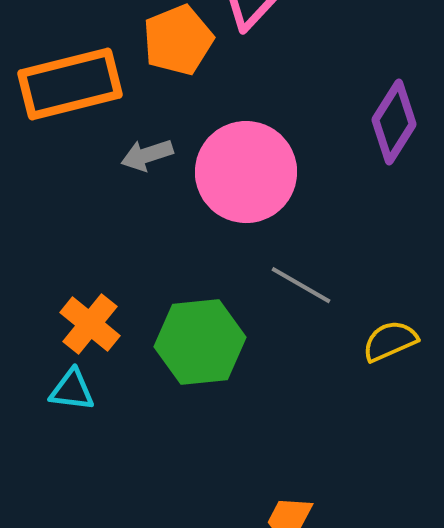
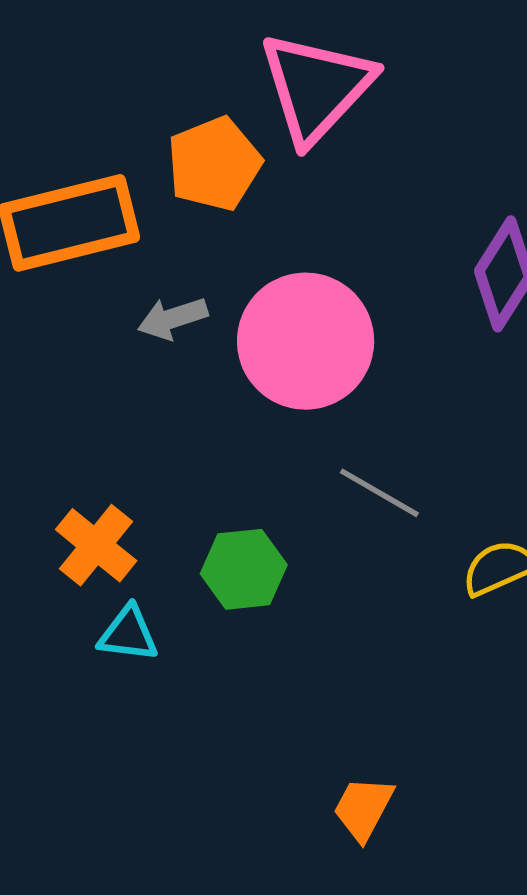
green hexagon: (200, 342) -> (244, 569), size x0.7
cyan triangle: (72, 390) -> (128, 634), moved

